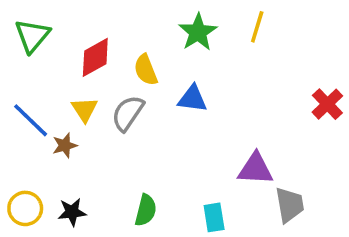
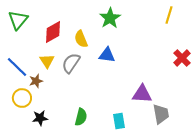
yellow line: (257, 27) -> (169, 15), moved
yellow circle: (25, 208) -> (22, 98), moved

